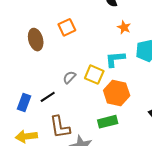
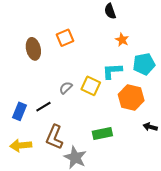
orange hexagon: (117, 93) -> (131, 97), moved
brown L-shape: (60, 127) -> (54, 137), turned 30

